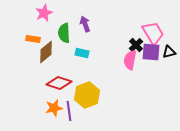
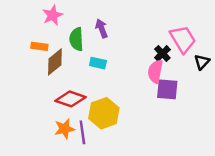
purple square: (151, 52) -> (167, 89), moved
black triangle: (169, 52) -> (202, 62), turned -32

